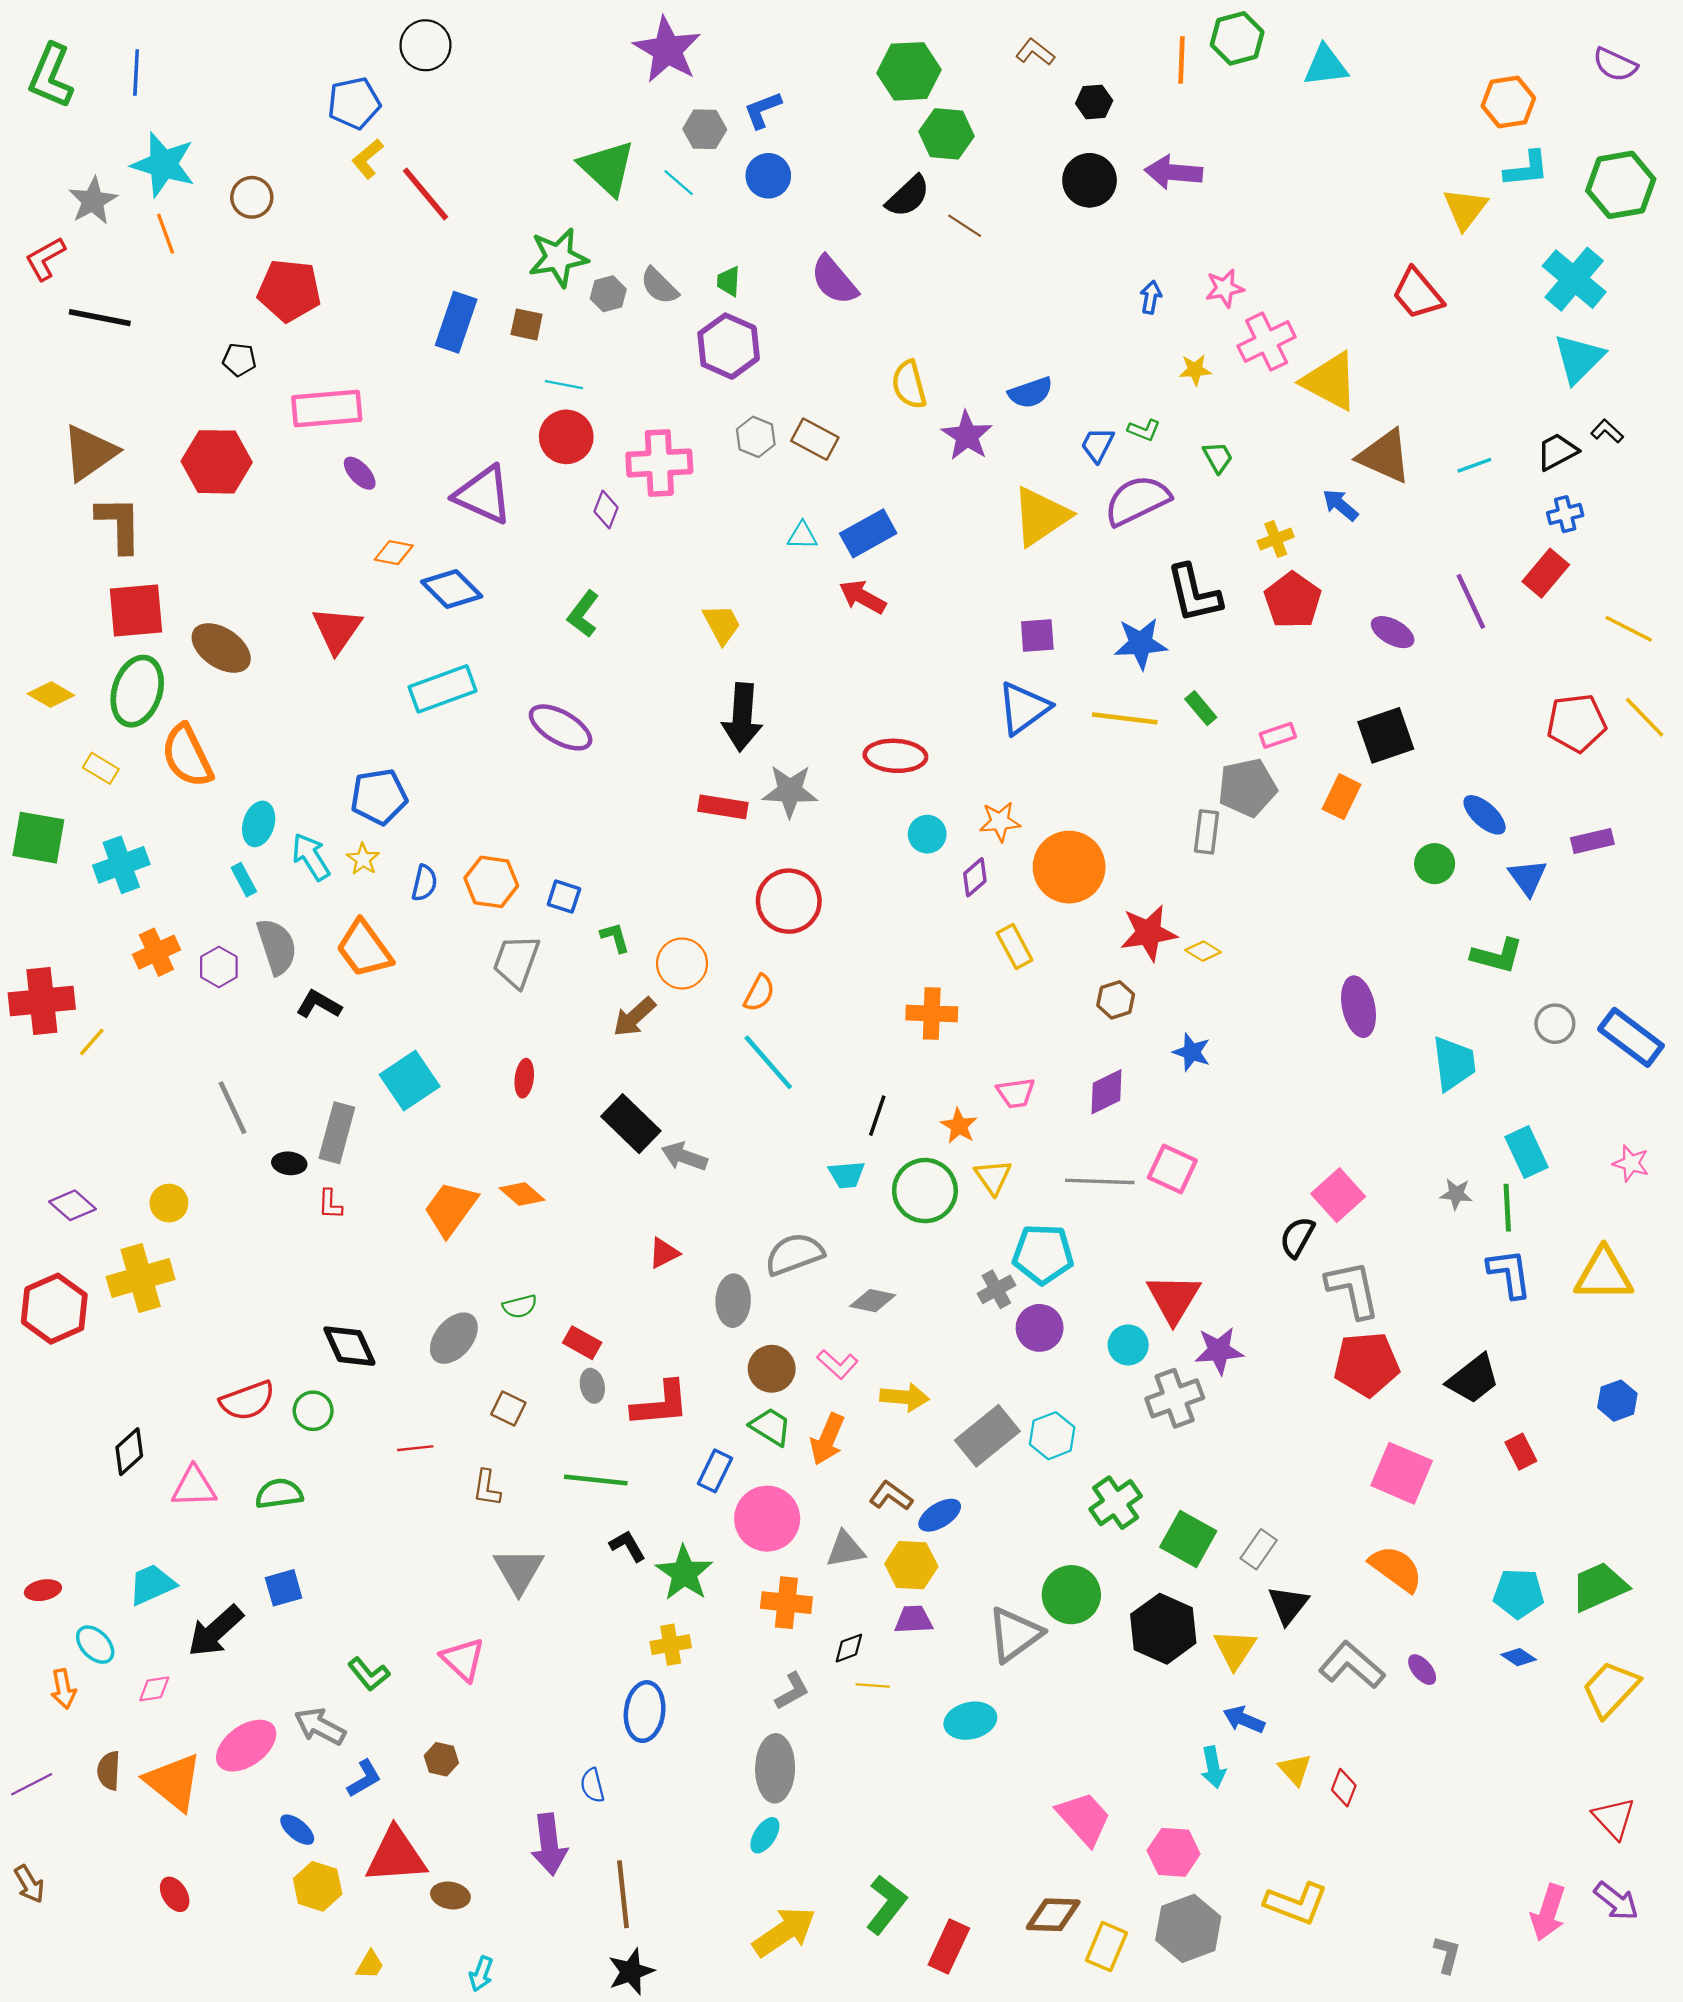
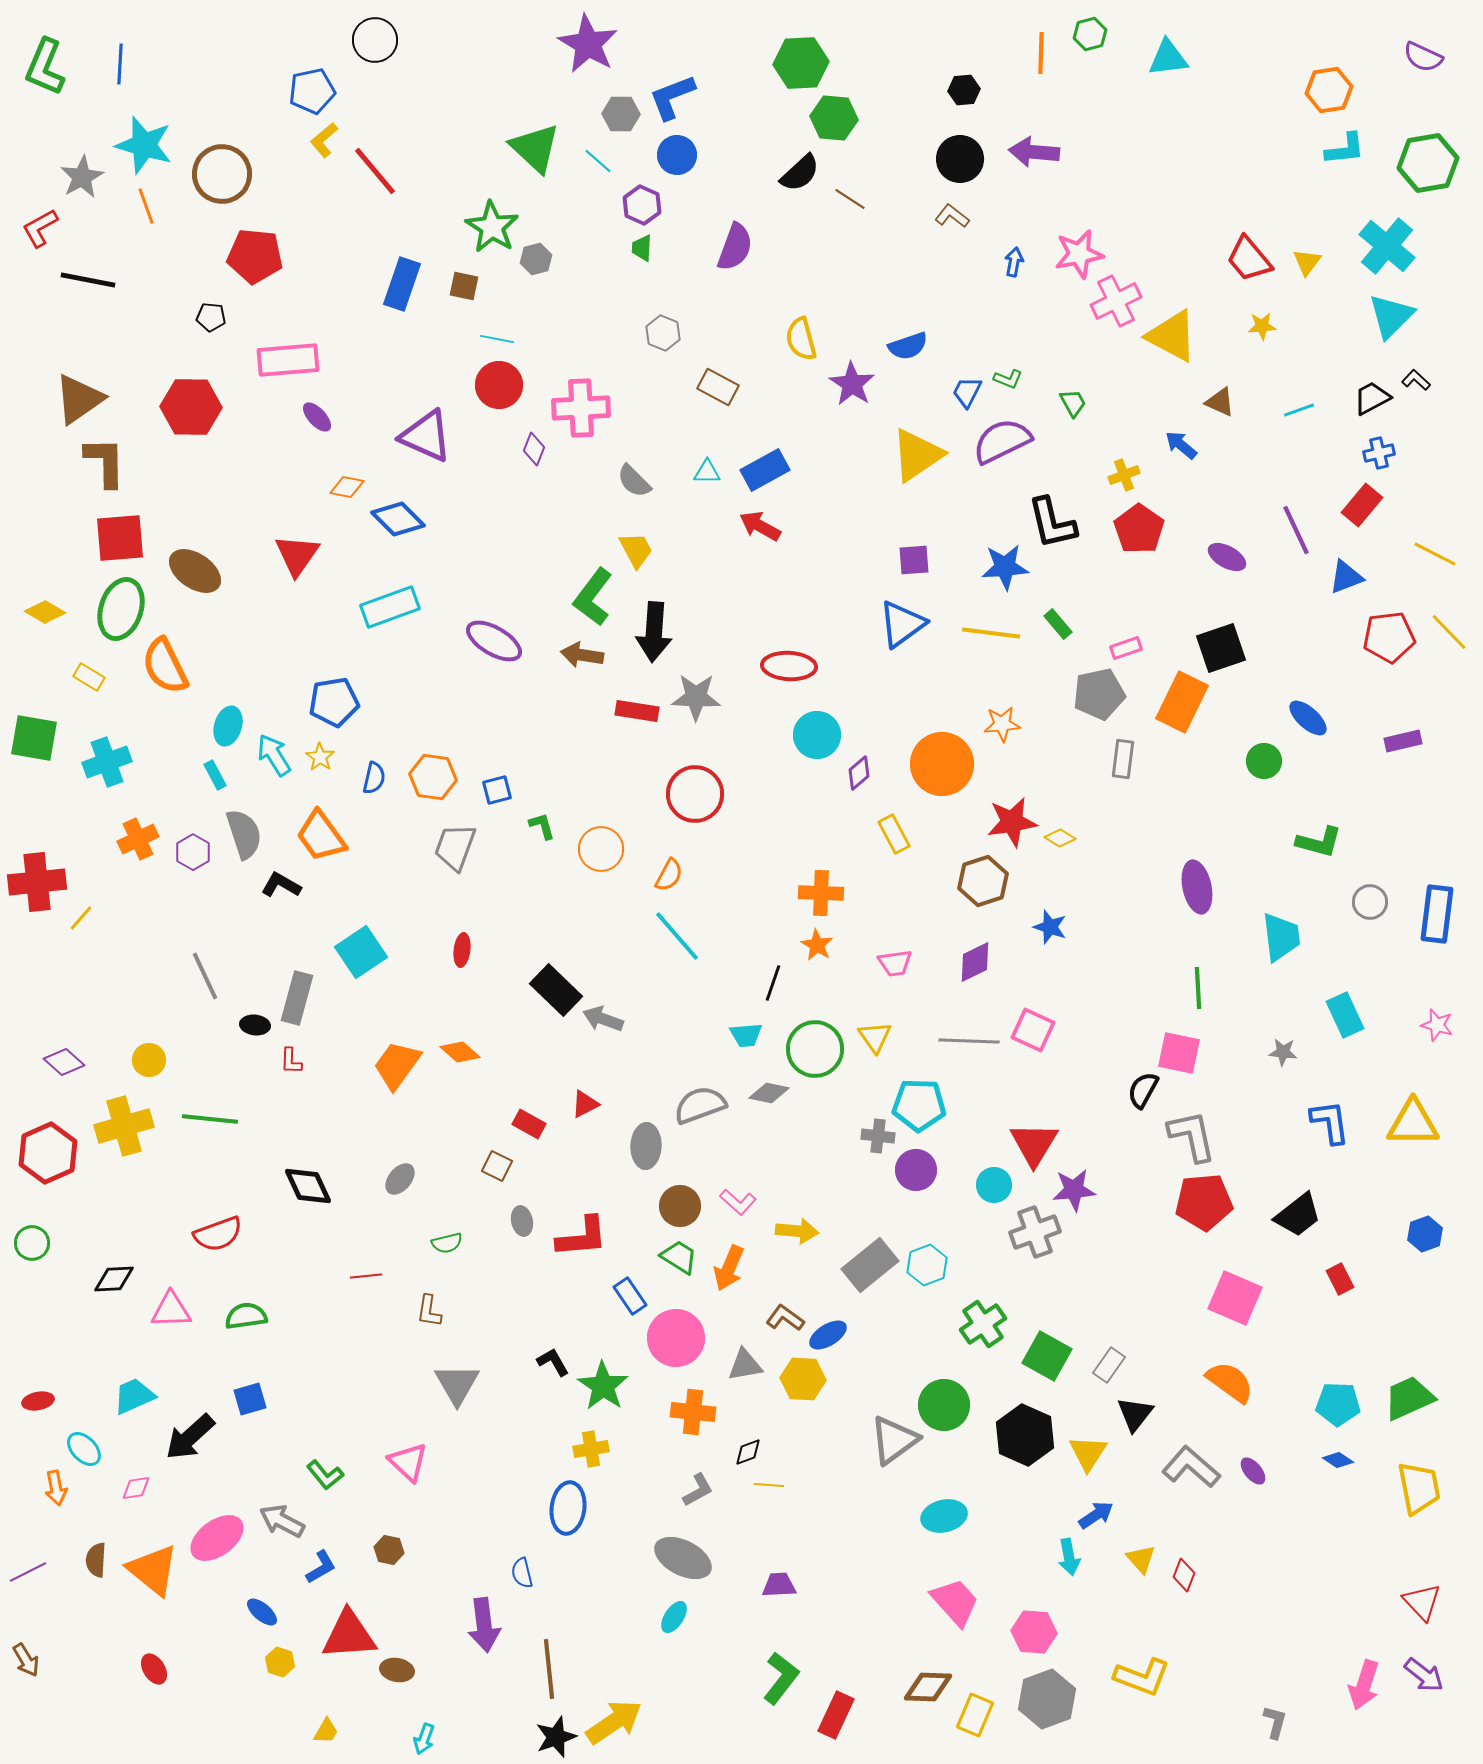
green hexagon: (1237, 38) -> (1090, 34), size x0.7
brown L-shape: (1035, 52) -> (952, 216), moved
blue L-shape: (763, 110) -> (672, 97), size x1.4
brown circle: (252, 197) -> (222, 174), size x1.6
yellow triangle: (1465, 209) -> (1307, 262), moved, size x0.7
green star: (558, 258) -> (492, 227), turned -30
purple semicircle: (834, 280) -> (735, 247), turned -120
gray semicircle: (659, 286) -> (634, 481), moved
pink star: (1225, 288) -> (1079, 254), size x1.4
purple hexagon: (729, 346) -> (642, 205), moved, size x0.7
yellow star: (1195, 370) -> (1262, 326), moved
gray hexagon: (756, 437) -> (663, 333), moved
brown triangle: (1385, 456) -> (1220, 402), size x0.6
green L-shape: (583, 614) -> (593, 597), moved, size x1.4
orange rectangle: (1342, 797) -> (1182, 702), size x1.5
orange star: (1000, 822) -> (1002, 724), moved
gray rectangle: (1206, 832) -> (1123, 759), moved
cyan circle: (927, 834) -> (817, 735), size x1.4
blue triangle: (1528, 877) -> (1346, 577), moved, turned 45
blue square: (564, 897) -> (497, 790), turned -32
brown hexagon: (1116, 1000) -> (983, 881), size x1.5
brown arrow: (634, 1017) -> (582, 655), moved, turned 51
blue rectangle: (1631, 1037) -> (1437, 914), turned 60
orange star: (959, 1126) -> (817, 945), moved
pink square: (1338, 1195) -> (1179, 1053), turned -36
green line: (1507, 1208) -> (1198, 988), moved
gray cross: (996, 1289) -> (878, 1136), turned 36
gray diamond: (873, 1301) -> (769, 1093), moved
green semicircle: (520, 1306) -> (447, 1243), moved
gray ellipse: (454, 1338) -> (400, 1179), size x0.7
red rectangle: (582, 1343) -> (529, 1124), moved
brown square: (508, 1409) -> (497, 1166), moved
green circle: (313, 1411) -> (32, 1243), moved
black diamond: (129, 1452) -> (114, 1279), turned 39
blue rectangle: (715, 1471) -> (630, 1296), turned -60
green line: (596, 1480) -> (210, 1119), moved
purple trapezoid: (914, 1620) -> (779, 1585), moved
yellow trapezoid: (1611, 1689) -> (1419, 1488), turned 126
blue arrow: (1244, 1720) -> (1096, 1515), turned 123
cyan ellipse: (970, 1721) -> (944, 1516), moved
gray ellipse: (775, 1768) -> (683, 1558), turned -64
yellow hexagon: (318, 1886) -> (280, 1662), size x0.7
yellow arrow: (784, 1932) -> (614, 1722), moved

